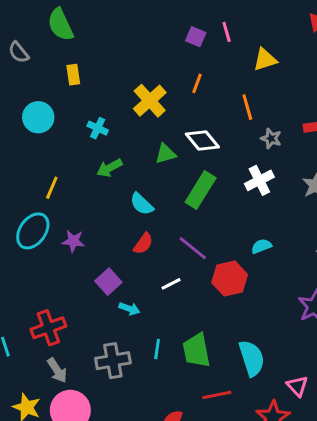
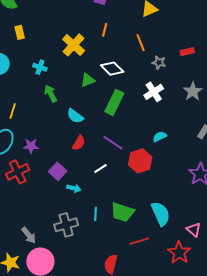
green arrow: (109, 168) -> (51, 94), turned 96
red cross: (48, 328) -> (18, 172), moved
green trapezoid: (196, 350) -> (122, 212), turned -55

